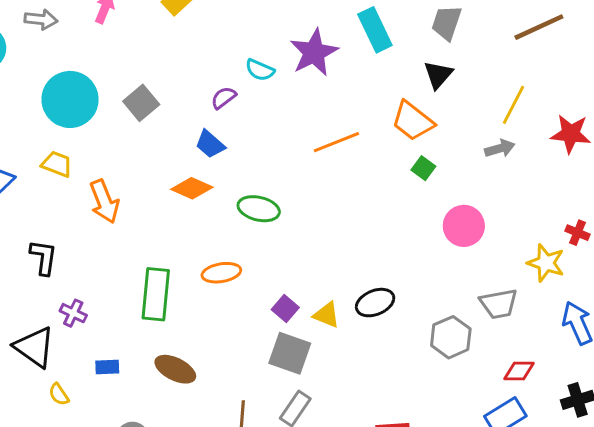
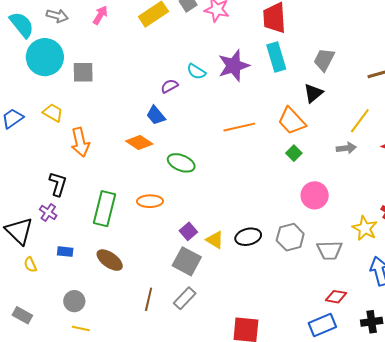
cyan circle: (70, 99) -> (45, 57), moved
gray square: (141, 103) -> (83, 72), moved, turned 30
black L-shape: (44, 257) -> (58, 184), moved
gray hexagon: (451, 337) -> (290, 237), moved

